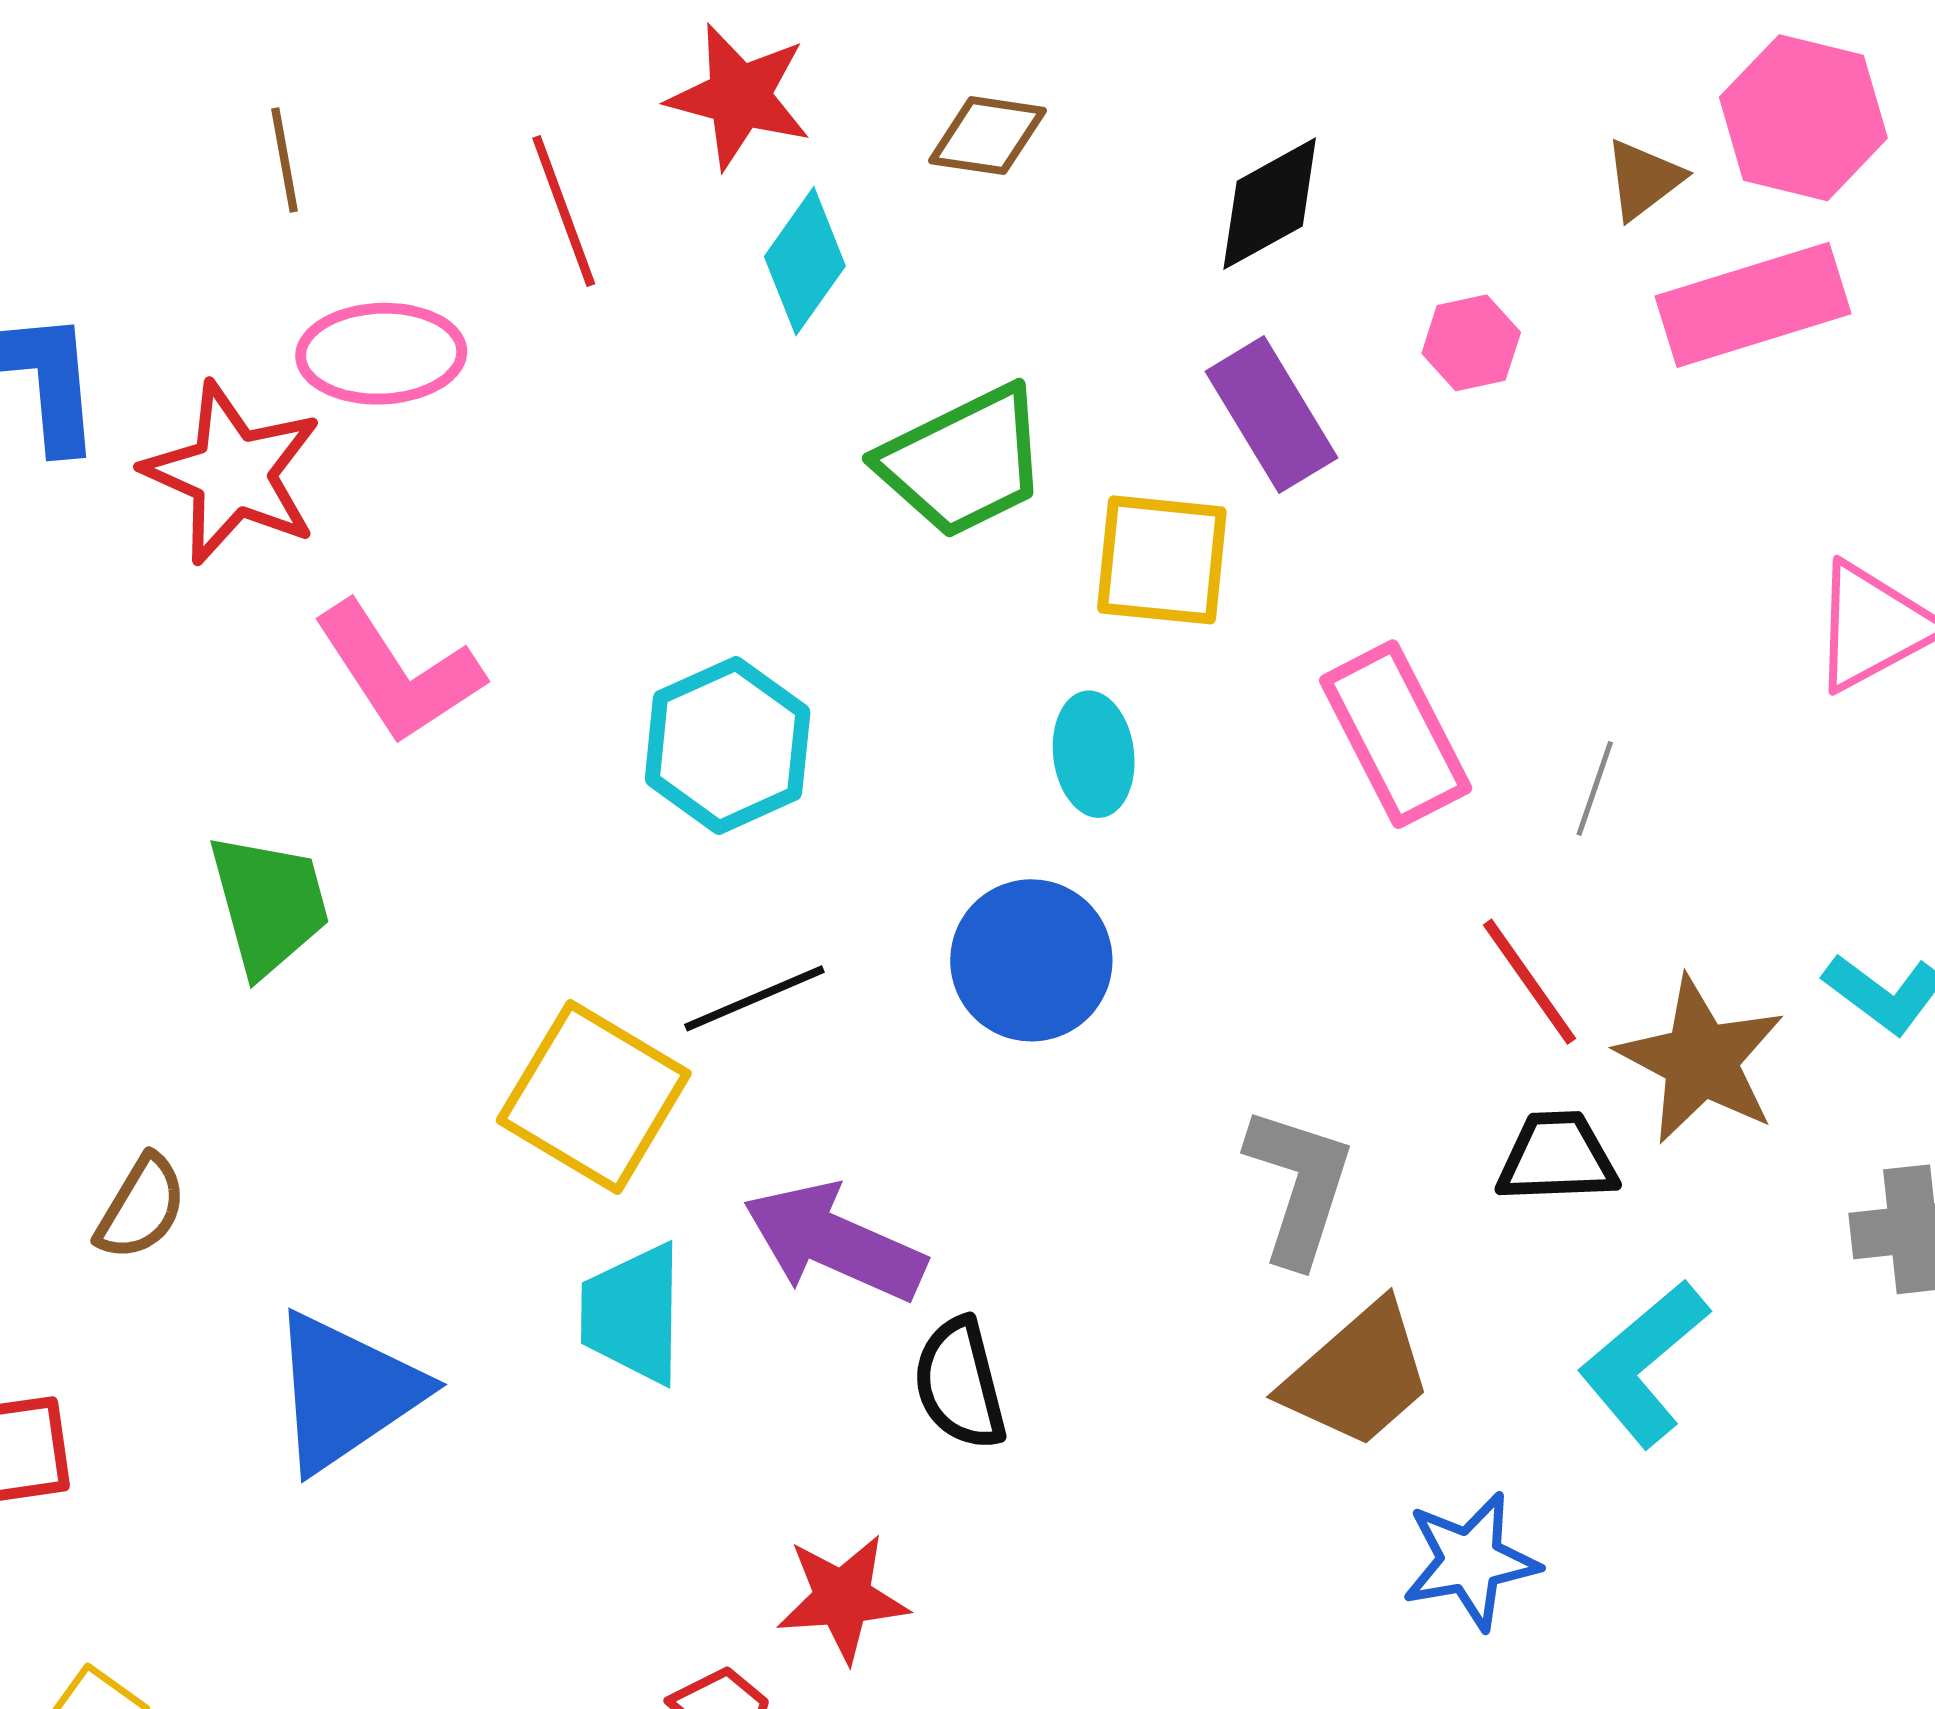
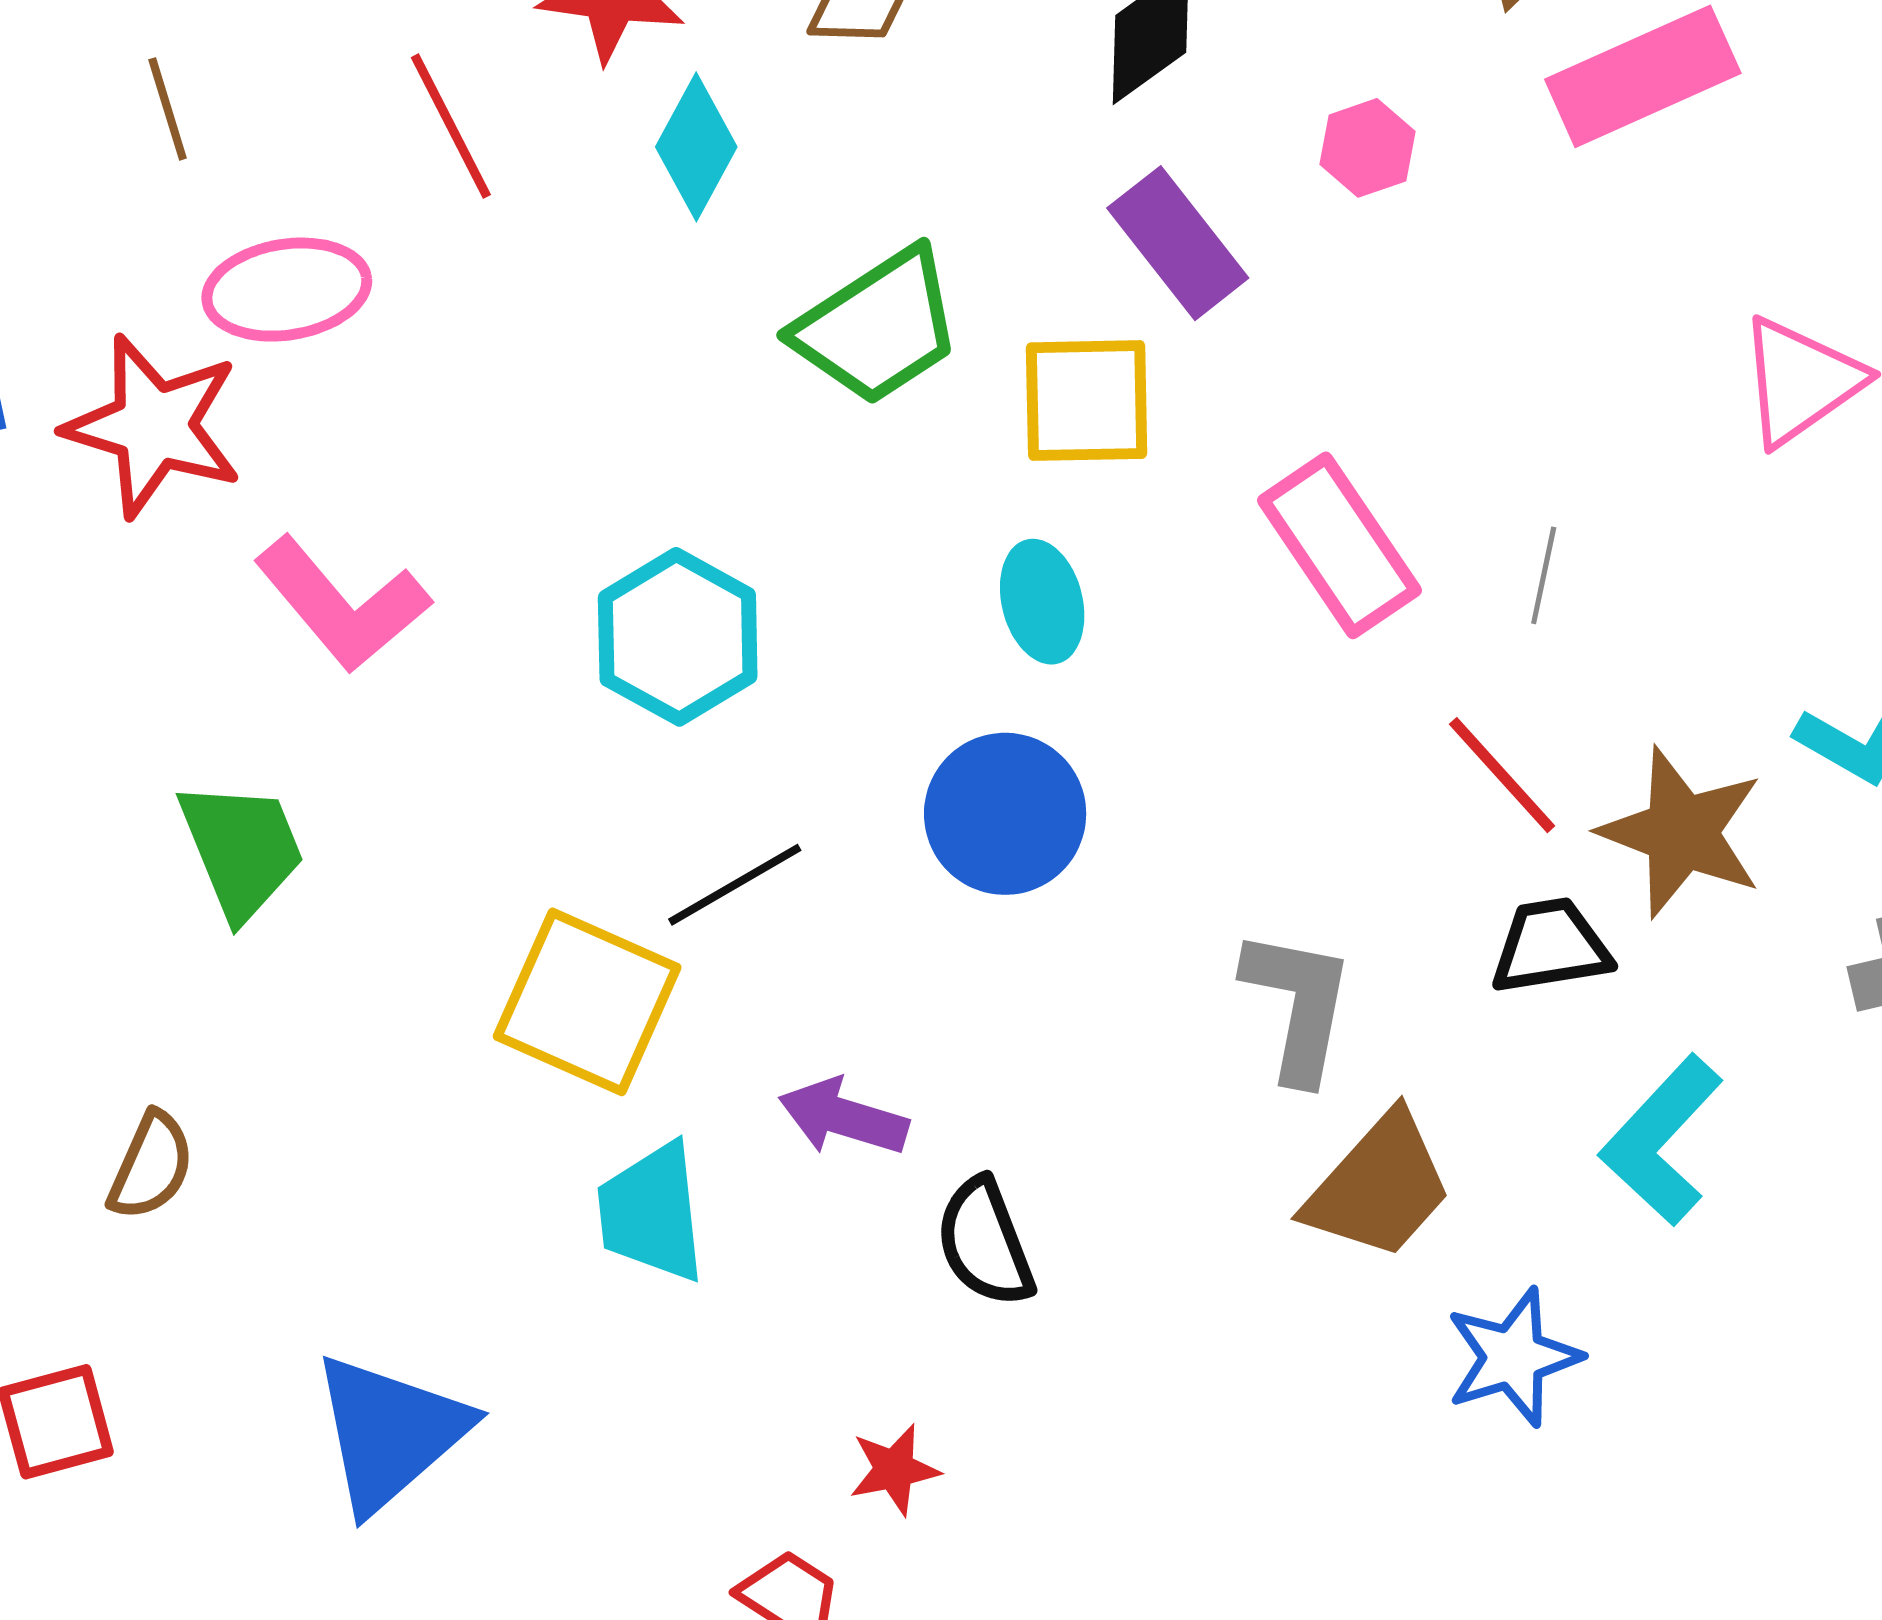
purple arrow: (834, 1242) -> (843, 1117), size x0.7
blue triangle: (346, 1392) -> (390, 1433), moved
red star: (843, 1598) -> (894, 1470), size x0.7

